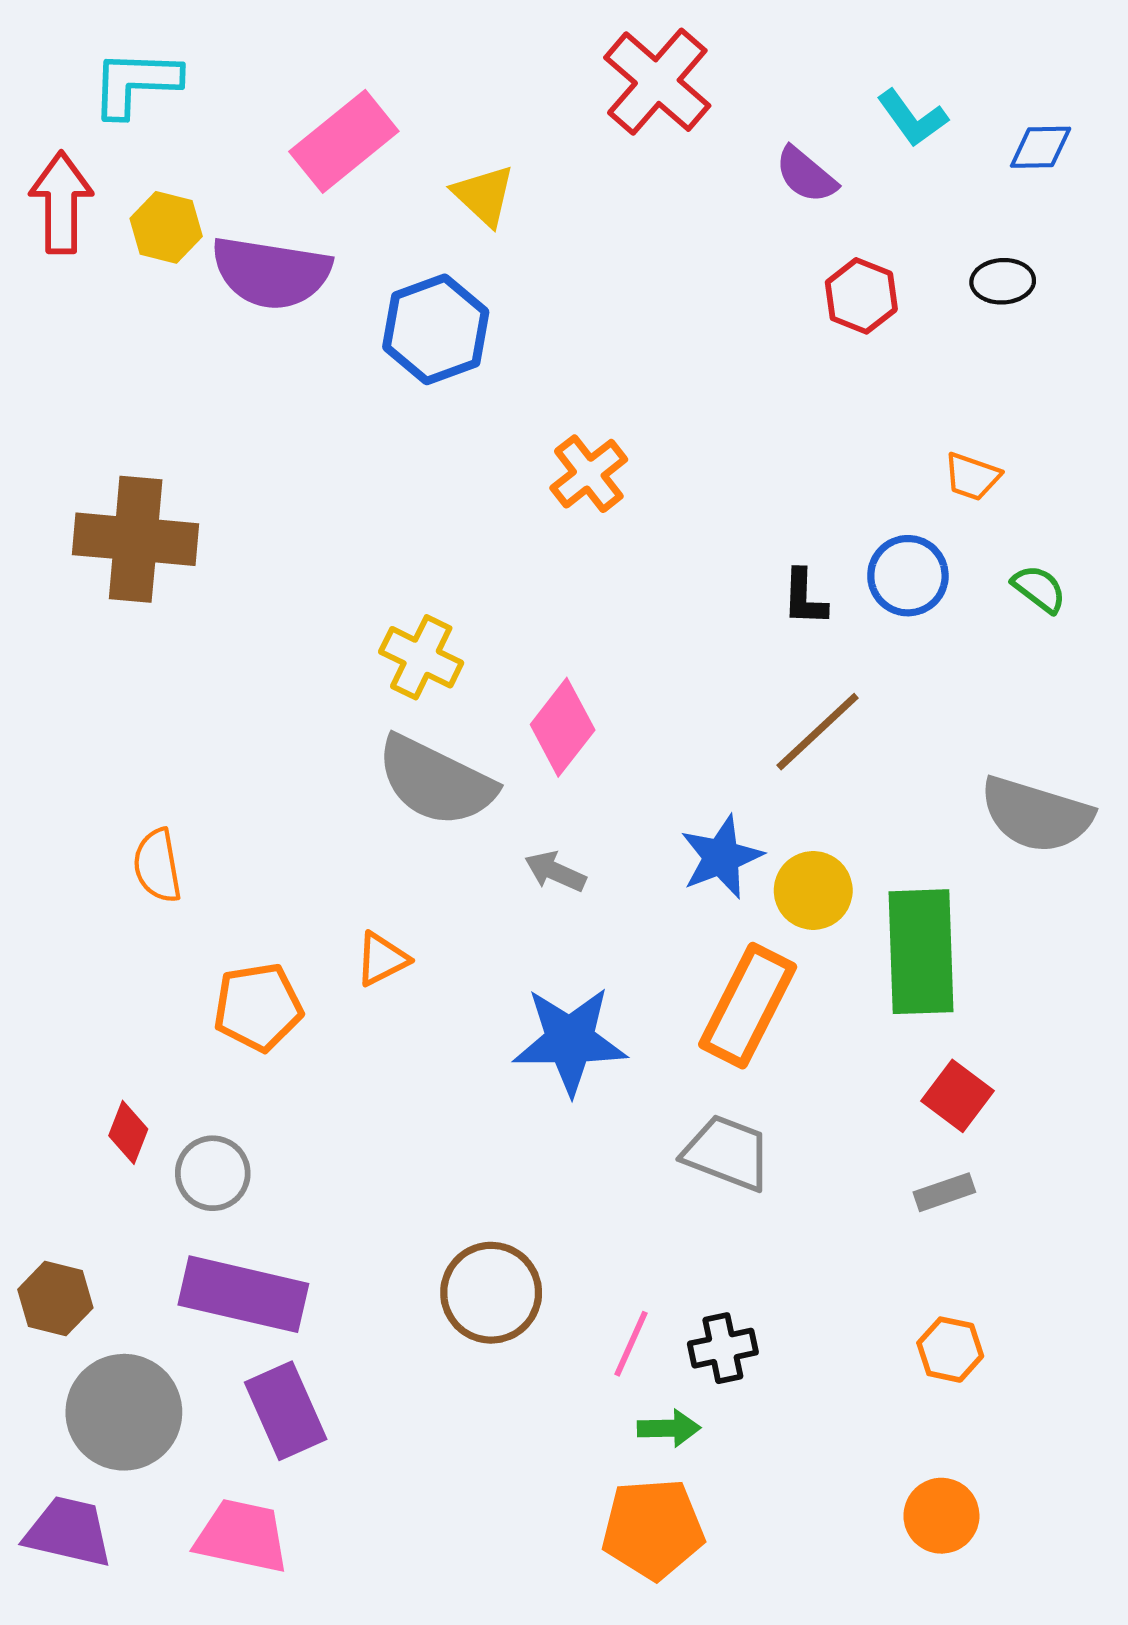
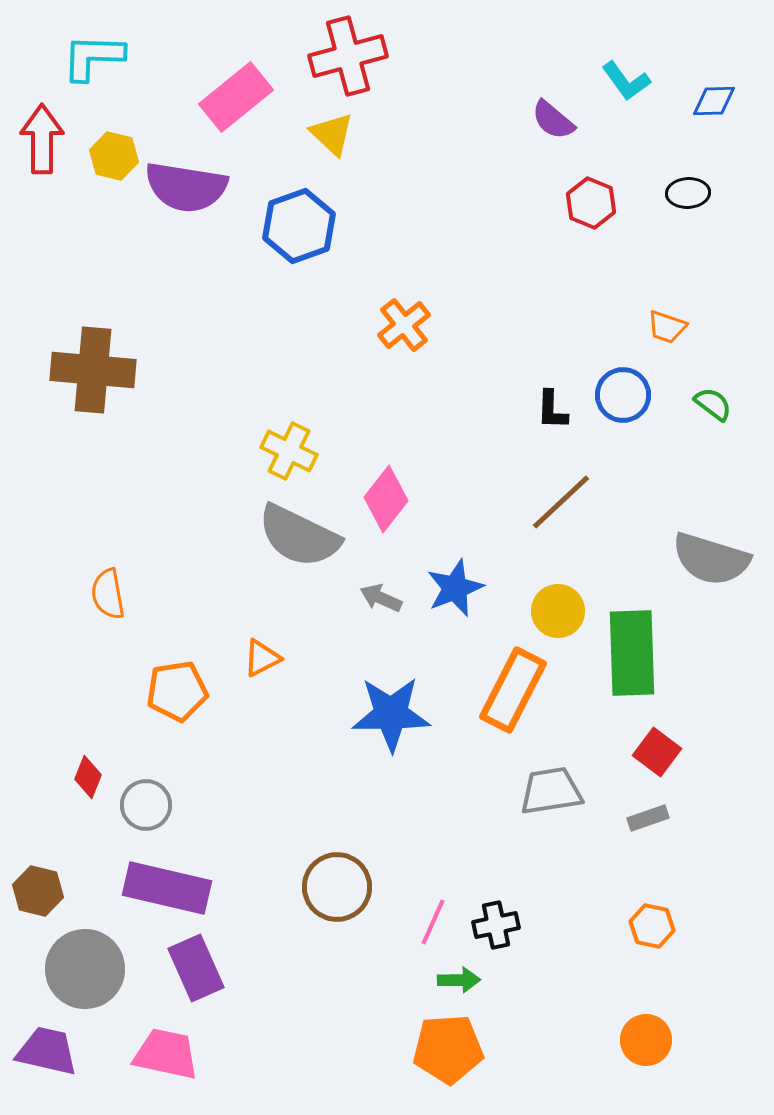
red cross: (657, 82) -> (348, 56), moved, turned 34
blue star: (721, 857) -> (455, 588), moved
gray trapezoid: (727, 1153) -> (551, 791), moved, turned -30

